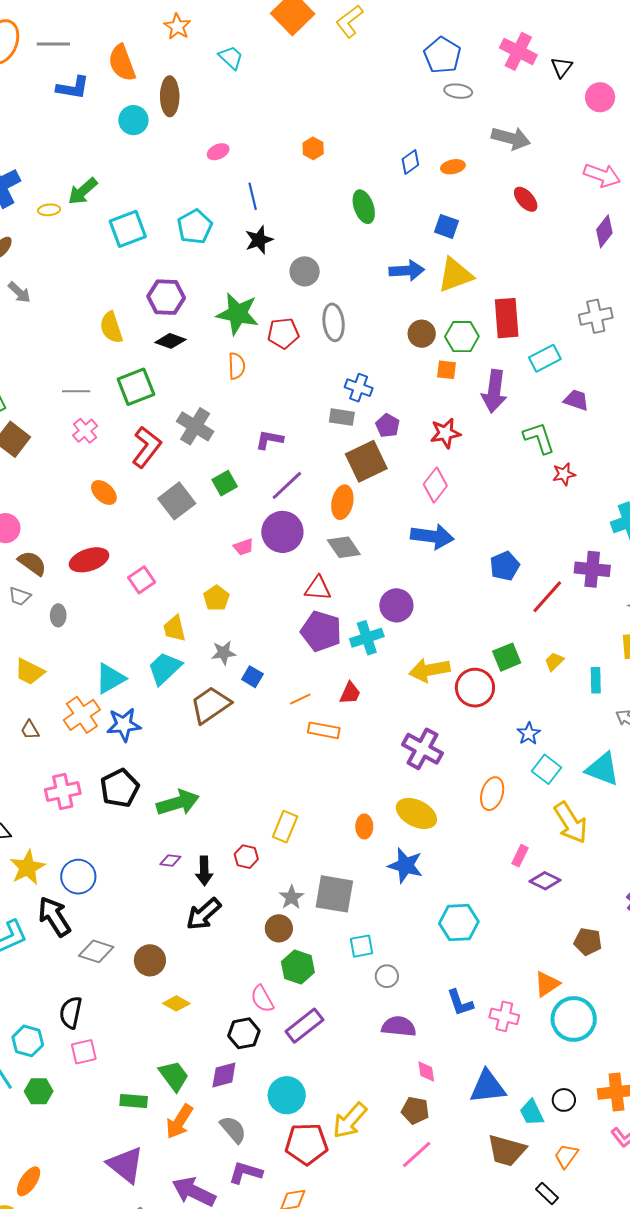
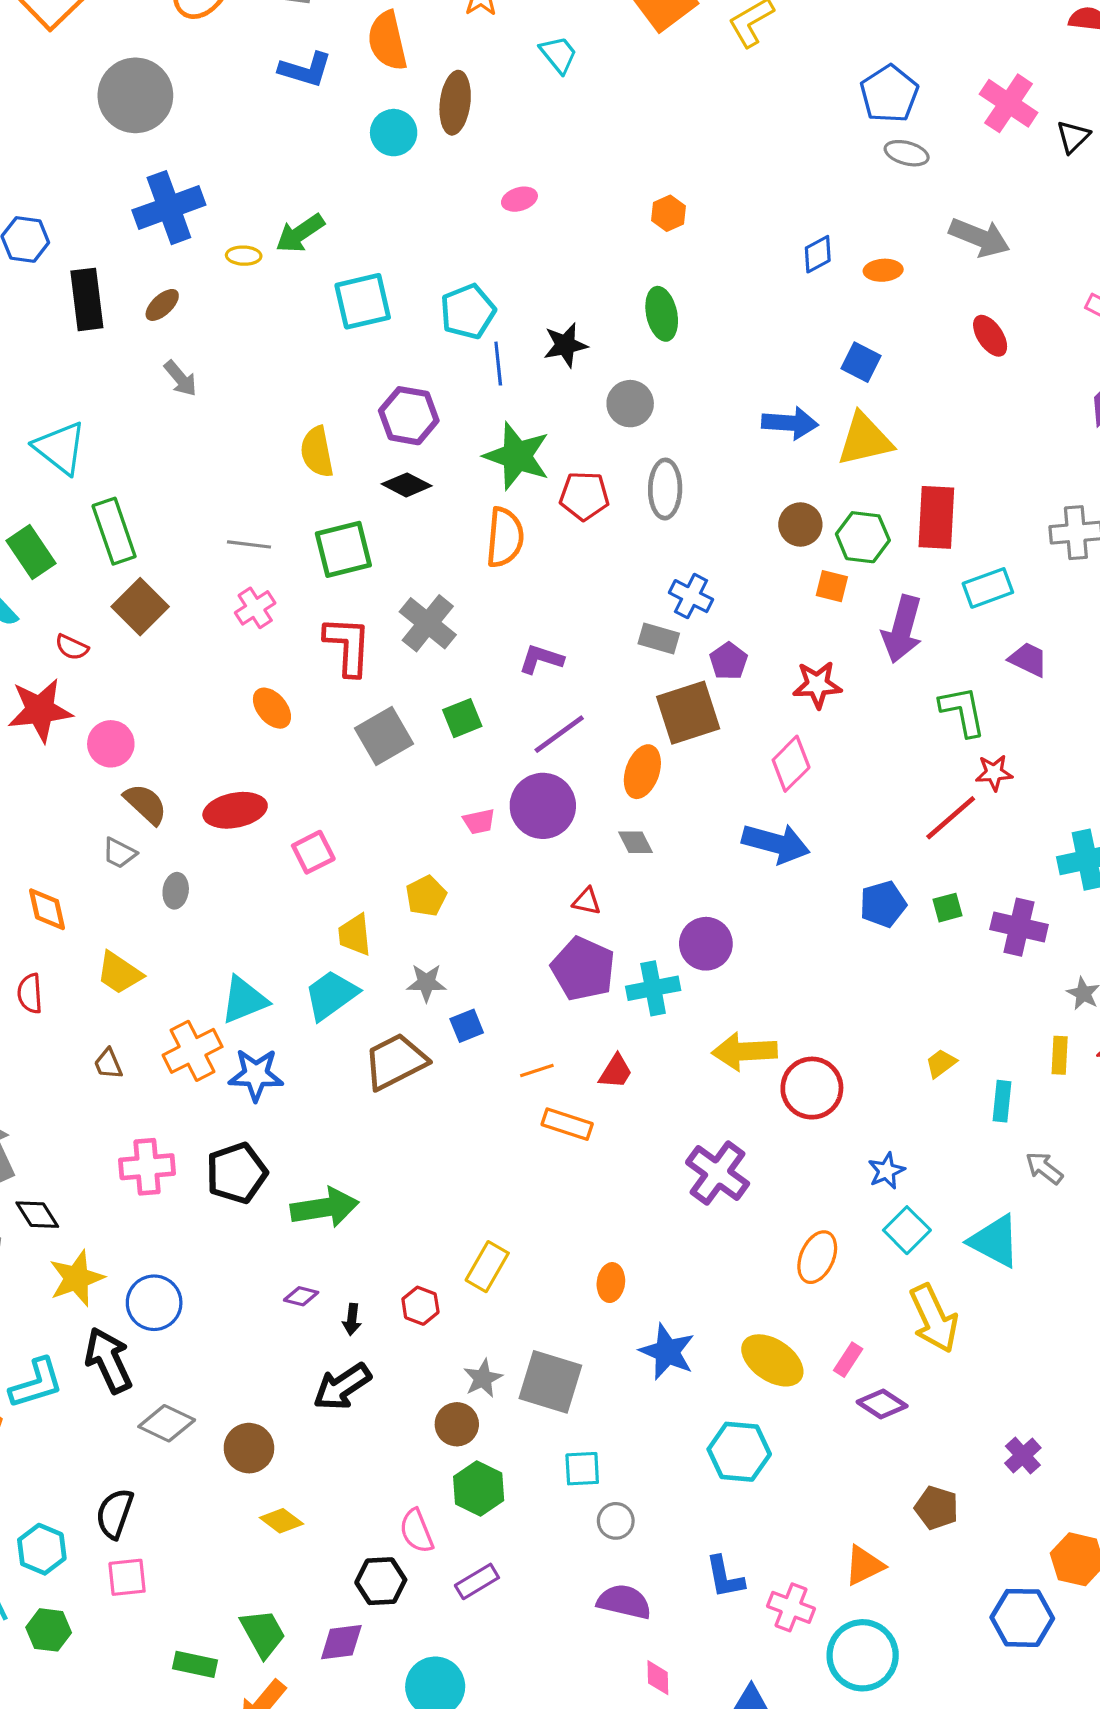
blue line: (253, 196) -> (498, 364), moved
green ellipse: (364, 207) -> (662, 314), moved
orange semicircle: (237, 366) -> (505, 537), size x1.4
red L-shape: (147, 447) -> (348, 646), turned -42
gray diamond: (344, 547) -> (636, 842), size x0.7
red triangle: (318, 588) -> (587, 901), size x0.7
red line: (547, 597) -> (951, 818), moved
green square: (507, 657) -> (948, 908), moved, size x0.7
blue square: (252, 677) -> (467, 1026), turned 30
yellow ellipse: (416, 813) -> (772, 1360), moved
black arrow: (204, 871) -> (352, 1319), size x0.7
cyan circle: (574, 1019) -> (863, 1655), moved
purple rectangle: (304, 1026) -> (477, 1581), size x0.7

